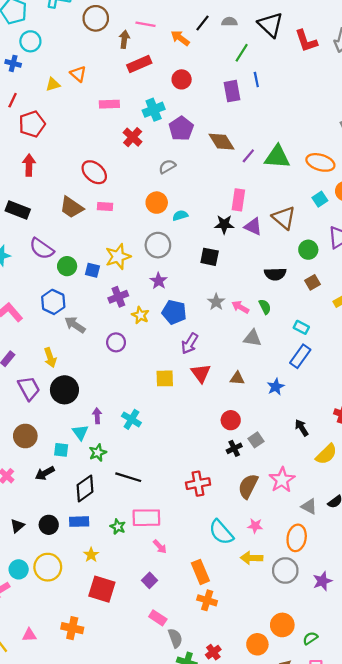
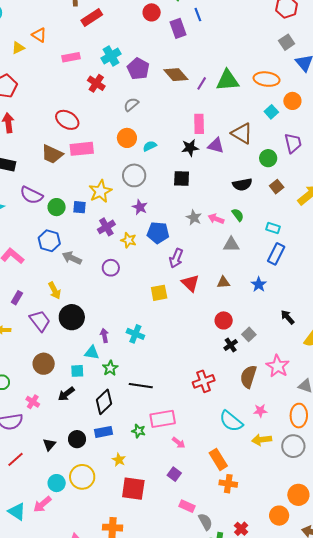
red circle: (182, 79) -> (152, 12), moved
pink rectangle: (105, 207) -> (82, 149), size x1.6
cyan triangle: (80, 432) -> (92, 353), turned -35

